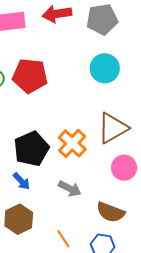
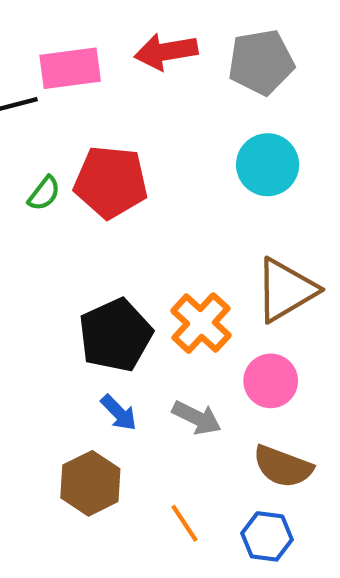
pink circle: (124, 168) -> (271, 381), moved
blue arrow: (21, 181) -> (119, 413), moved

